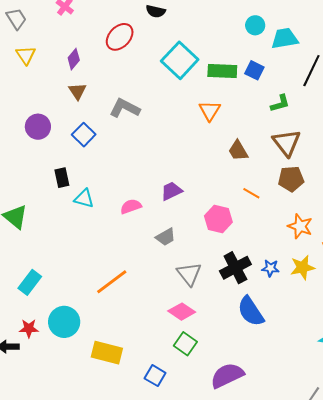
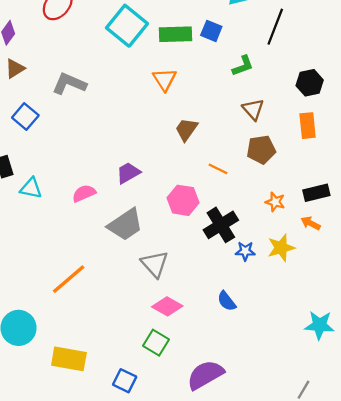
brown triangle: (77, 91) -> (15, 69), turned 36
brown triangle: (287, 143) -> (253, 109), size x0.7
brown trapezoid: (238, 151) -> (186, 129), moved, turned 70
orange star: (300, 226) -> (275, 202), size x0.7
gray trapezoid: (166, 237) -> (125, 225), size x1.6
black cross: (235, 268) -> (221, 225), moved
blue semicircle: (251, 311) -> (227, 301), size x0.6
pink diamond: (182, 312) -> (167, 306), moved

